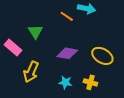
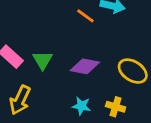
green triangle: (35, 32) -> (43, 60), moved
yellow arrow: (31, 72) -> (20, 100), moved

